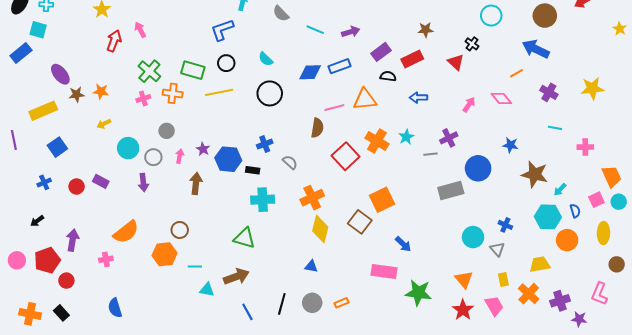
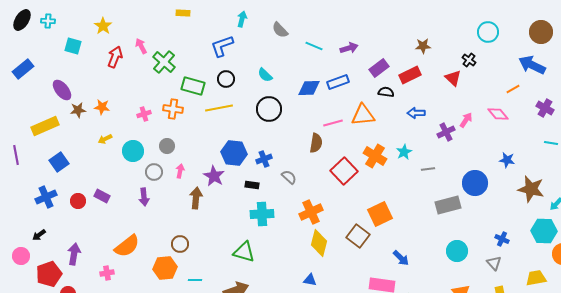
cyan square: (38, 30) -> (73, 46), moved
green cross: (149, 71) -> (164, 62), moved
purple cross: (449, 138) -> (446, 132), moved
cyan circle: (128, 148) -> (133, 151), moved
purple star: (203, 149) -> (214, 176), moved, size x1.5
blue hexagon: (228, 159) -> (234, 153), moved
blue cross: (44, 182) -> (46, 197), size x1.5
cyan circle: (473, 237) -> (457, 251), moved
pink circle: (17, 260) -> (21, 256), moved

